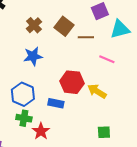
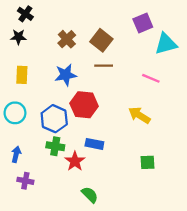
brown line: (86, 37) -> (104, 66), moved
red hexagon: (72, 82) -> (84, 105), moved
blue rectangle: (56, 103) -> (94, 144), moved

